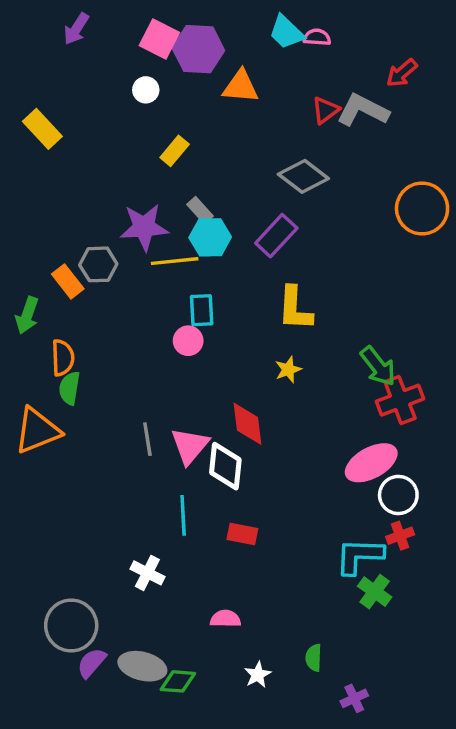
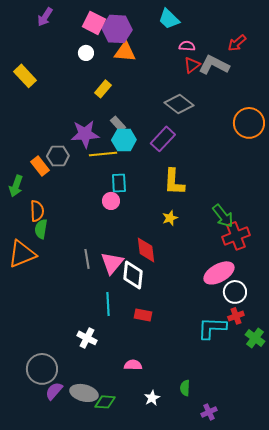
pink semicircle: (317, 37) -> (187, 46), moved
orange triangle: (241, 86) -> (125, 52), moved
green cross: (375, 592) -> (255, 338), moved

